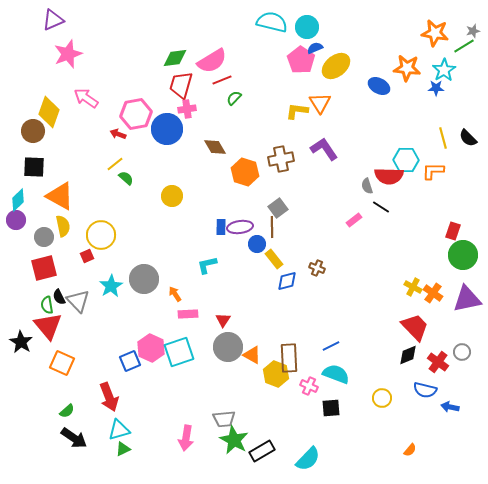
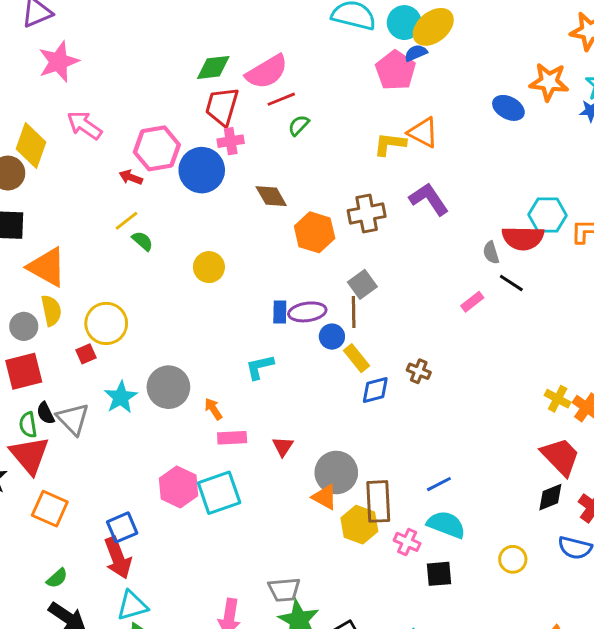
yellow ellipse: (336, 66) -> (433, 27), moved
orange triangle: (320, 103) -> (423, 133), turned -30
gray circle: (228, 347) -> (336, 473), moved
blue square: (130, 361) -> (122, 527), moved

